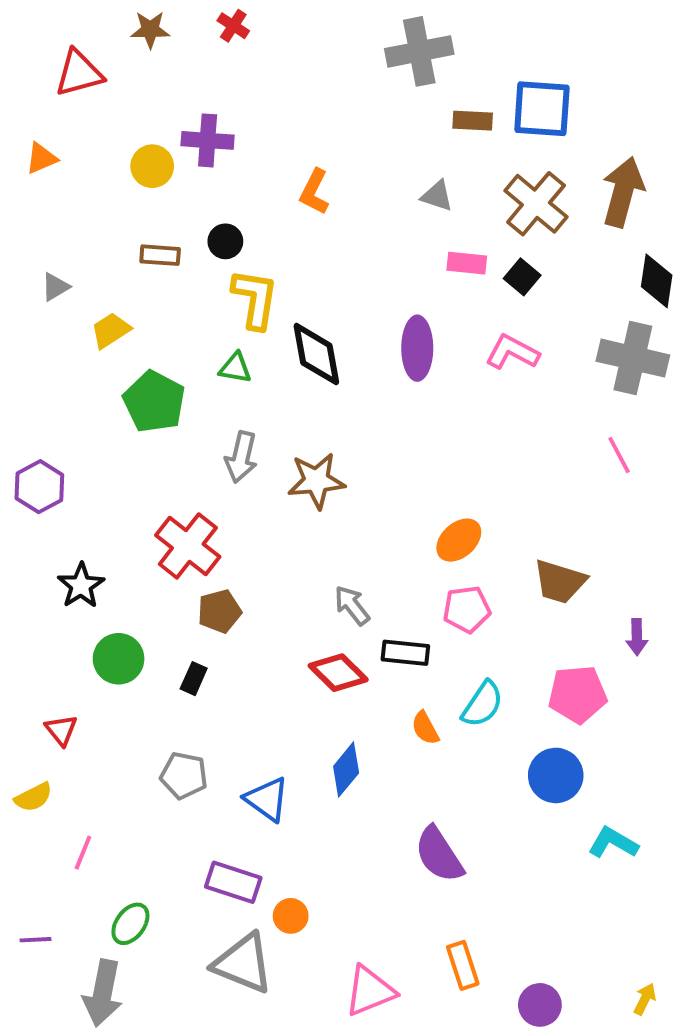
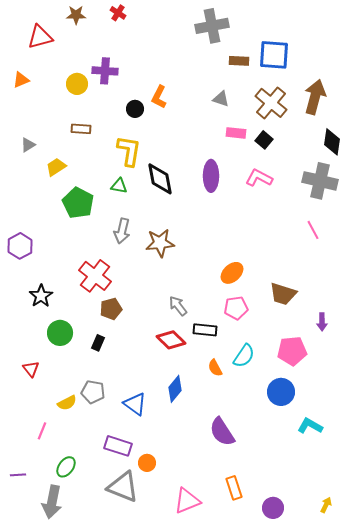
black circle: (225, 241) -> (135, 109), moved
yellow semicircle: (33, 797) -> (67, 403), moved

